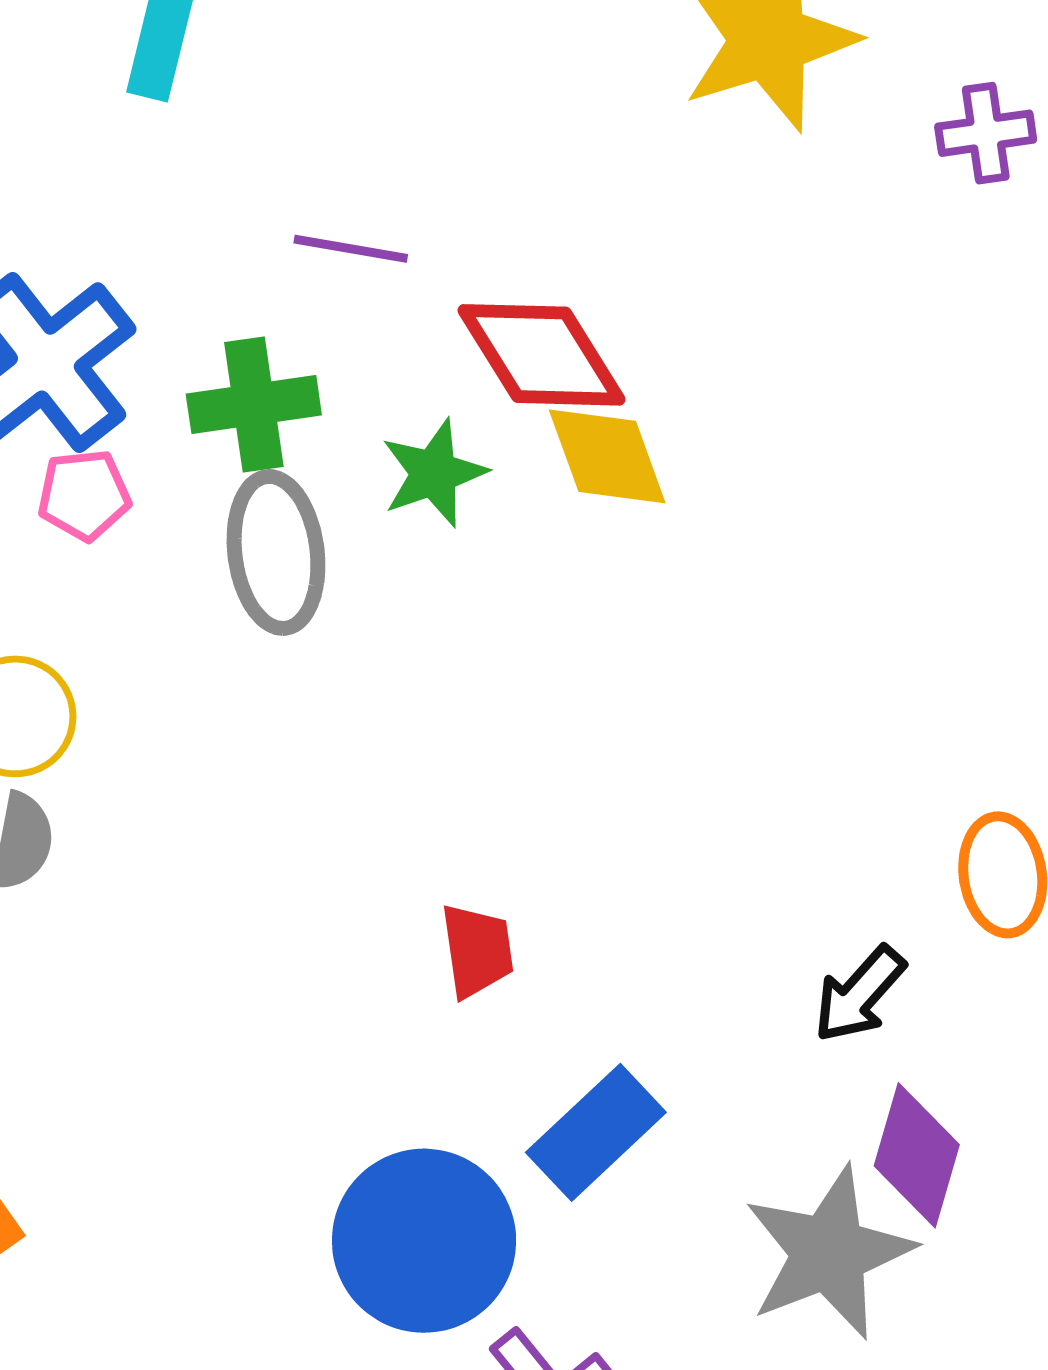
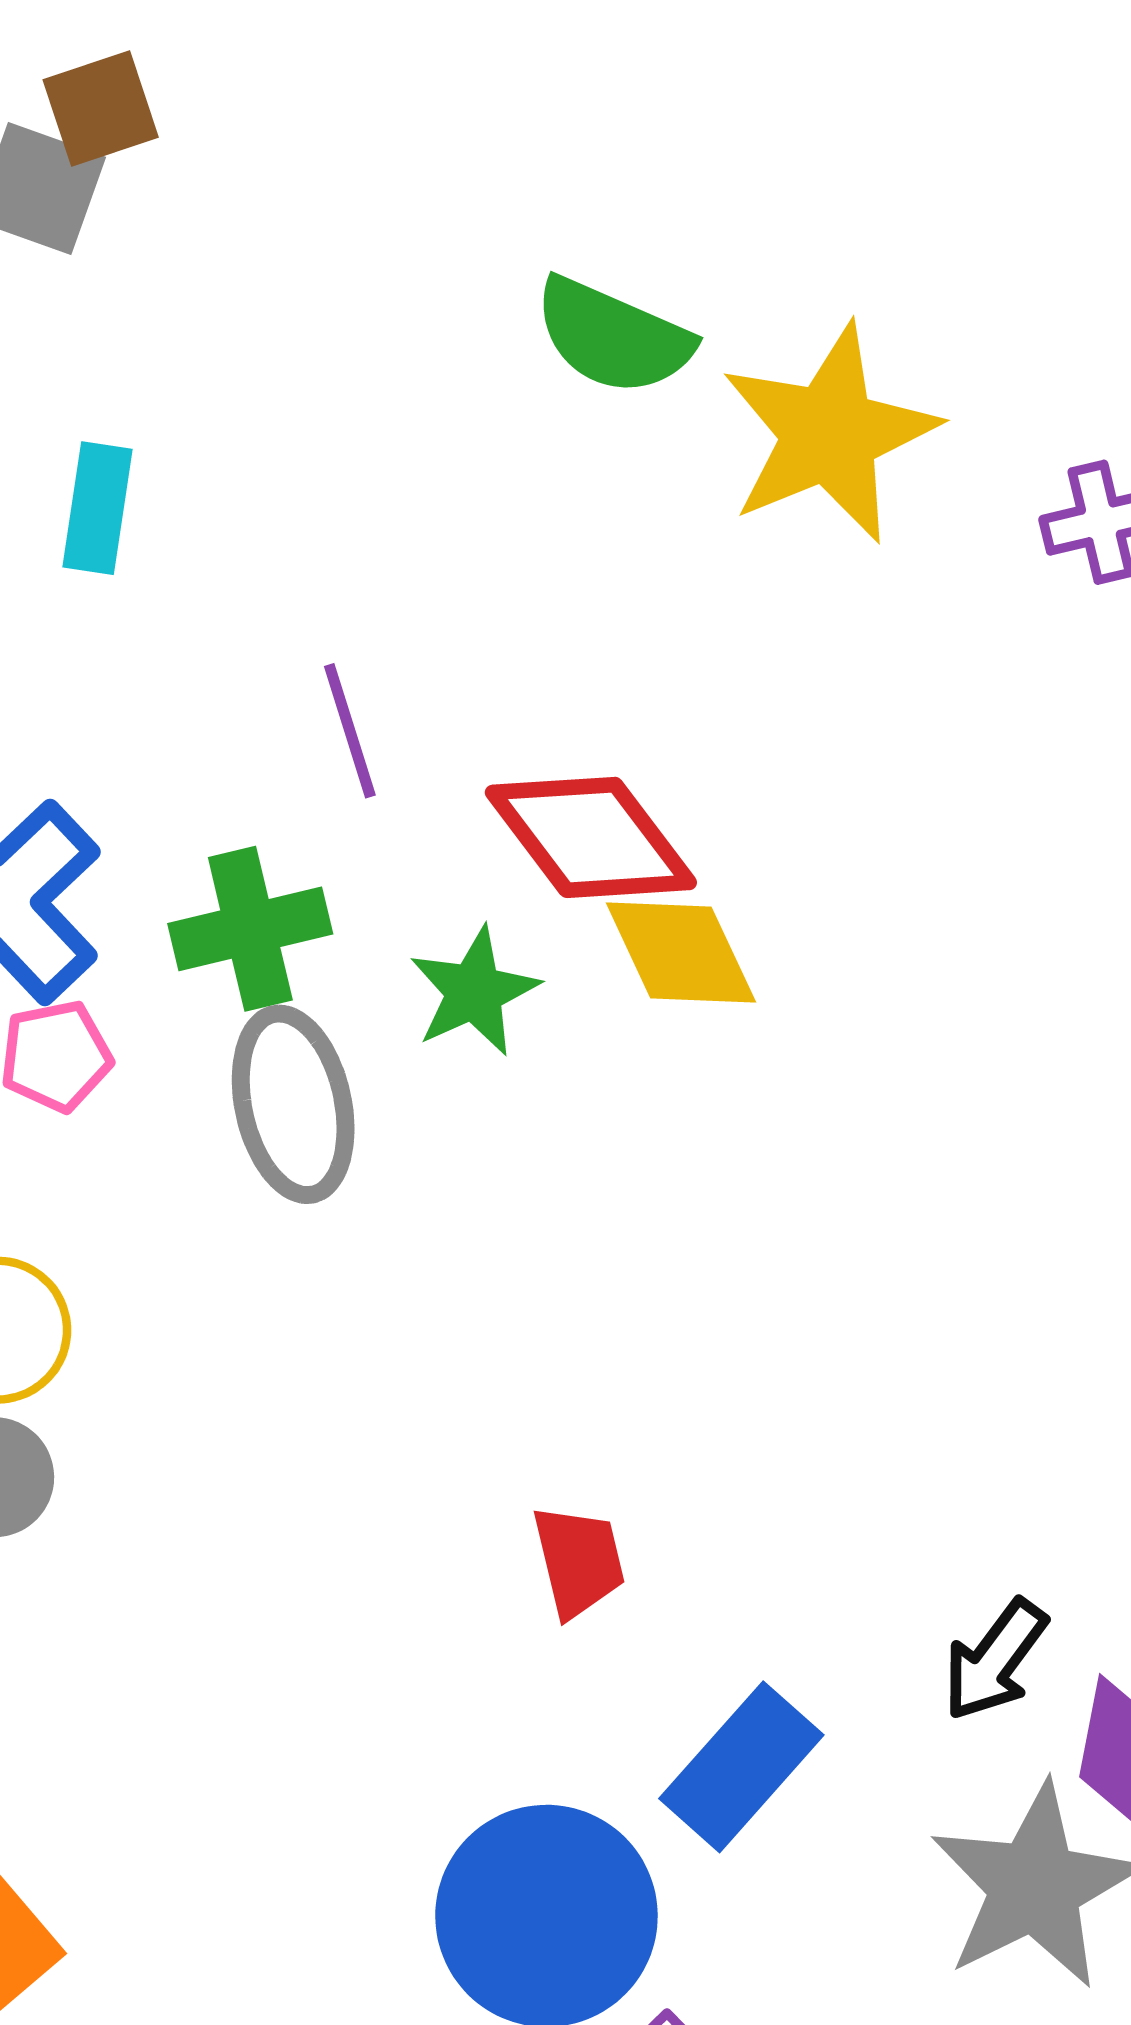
purple line: (351, 249) -> (350, 731), turned 68
black arrow: (859, 994) -> (995, 1660), moved

